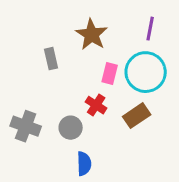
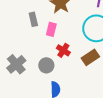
pink rectangle: (110, 74) -> (51, 29), moved
gray cross: (26, 126) -> (16, 64), turned 30

